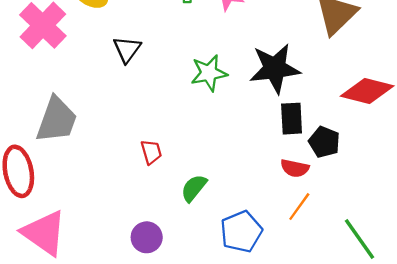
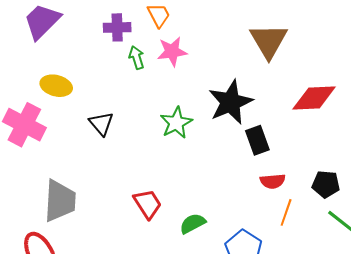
black pentagon: (324, 142) -> (326, 184), moved
red trapezoid: (151, 152) -> (148, 204), size x1.4
green semicircle: (194, 188) -> (193, 223), turned 40

